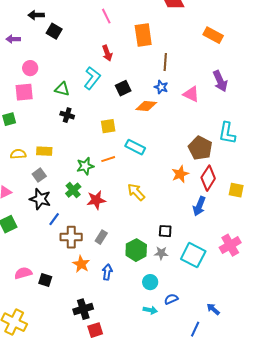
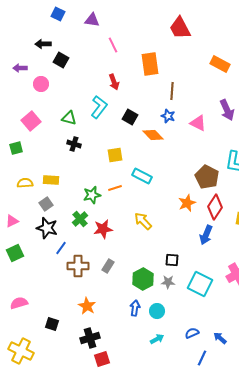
pink circle: (30, 68) -> (41, 84), moved
black square: (123, 88) -> (130, 117), turned -35
pink square: (24, 92) -> (31, 121), turned -36
orange diamond: (146, 106) -> (153, 135), turned 40
orange star: (81, 264) -> (87, 306), moved
blue arrow: (107, 272) -> (135, 308), moved
pink semicircle: (23, 273) -> (19, 303), moved
black square: (45, 280) -> (52, 324), moved
blue semicircle: (171, 299) -> (192, 333), moved
cyan arrow: (150, 310) -> (157, 339), turned -40

